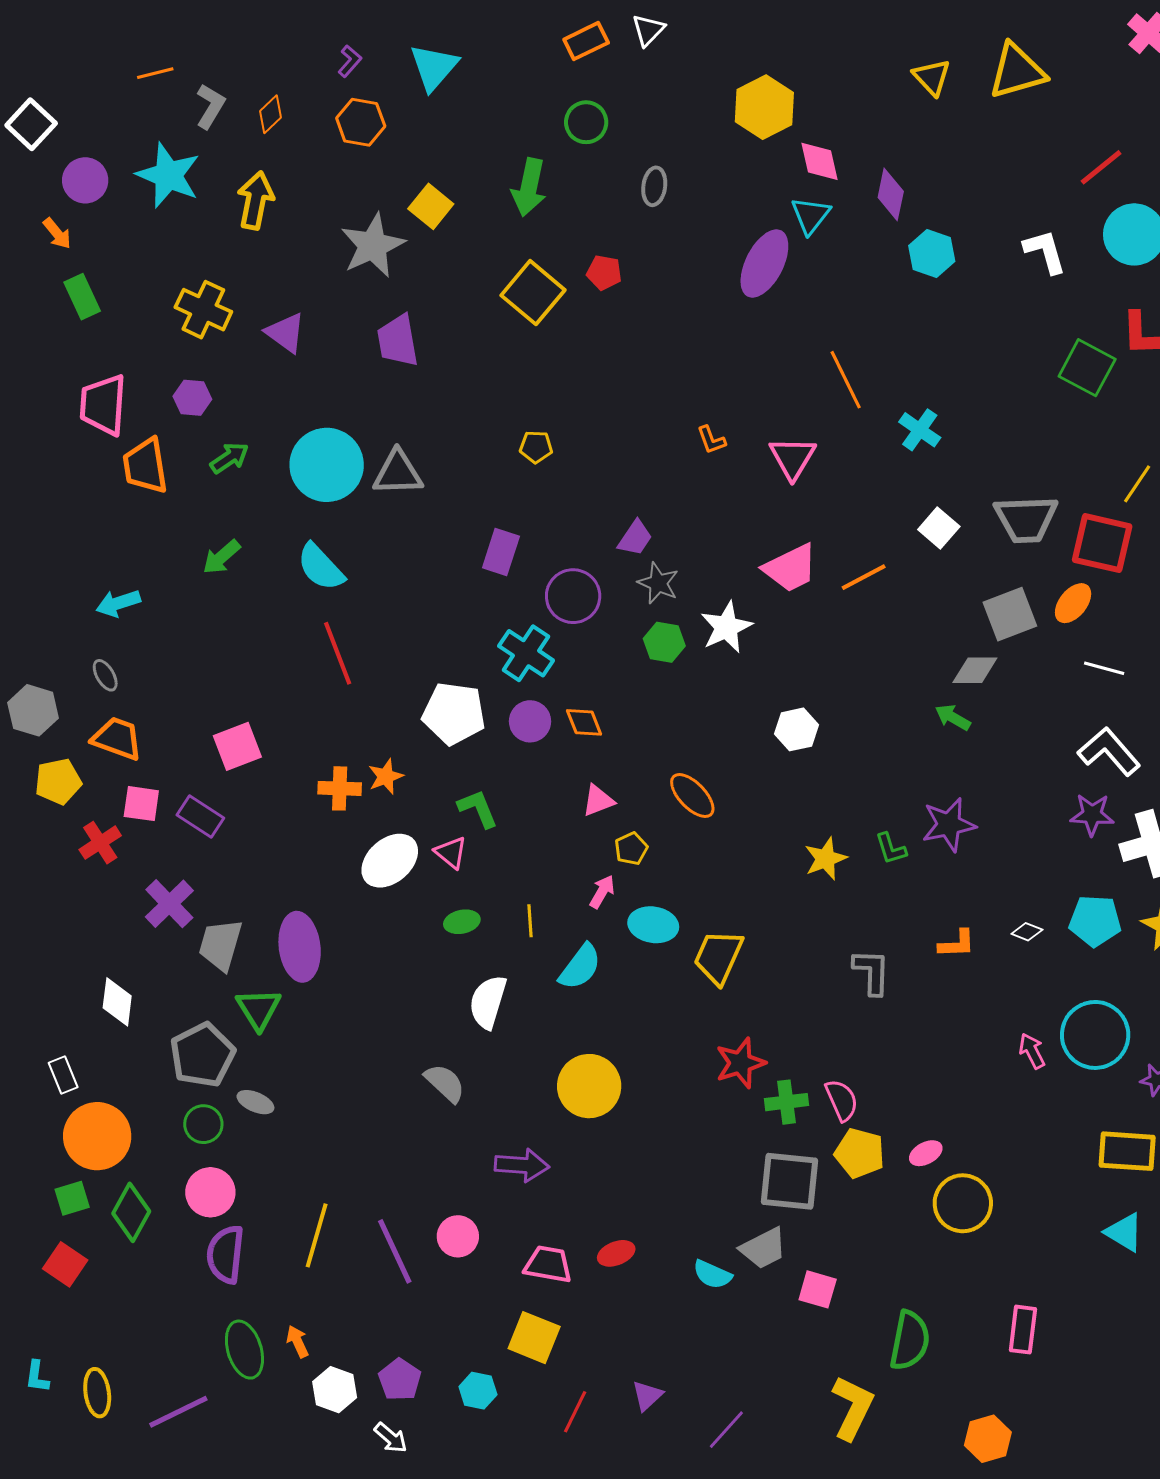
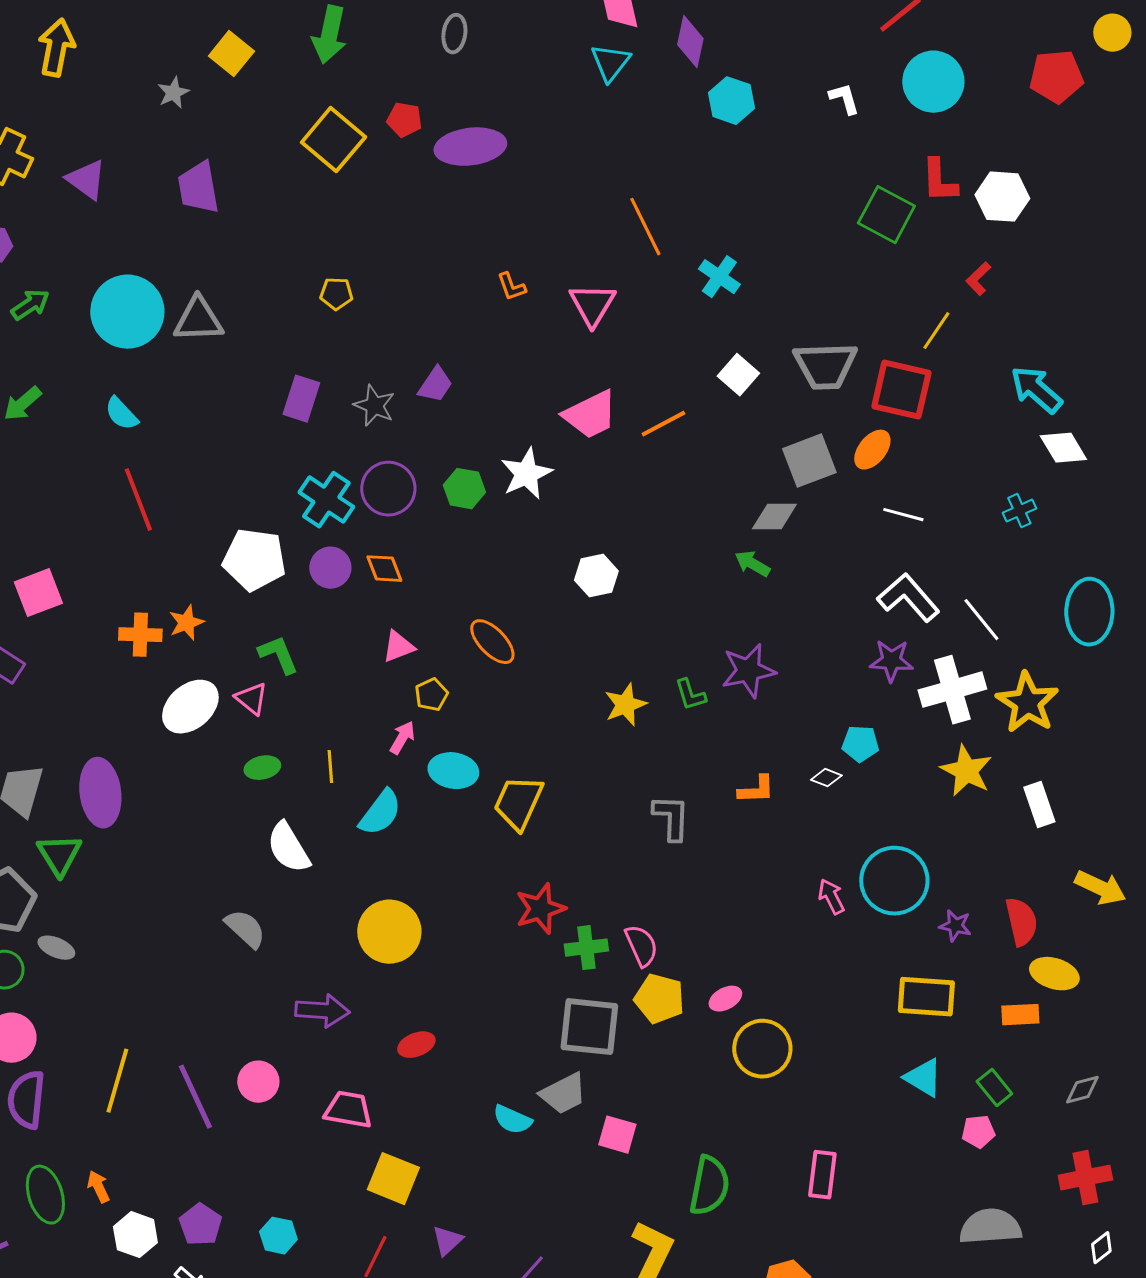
gray star: (373, 245) -> (173, 93), size x0.5
white L-shape: (1045, 251) -> (844, 99), size x0.7
purple ellipse: (764, 263) -> (470, 147), moved, turned 56
cyan semicircle: (321, 567) -> (121, 414), size x0.7
gray star: (658, 583) -> (374, 406), moved
purple circle: (573, 596) -> (388, 489), moved
cyan pentagon: (1095, 921) -> (860, 744), moved, size x0.7
white semicircle: (488, 1002) -> (288, 848), turned -48
red ellipse: (616, 1253) -> (416, 1045), moved
yellow square: (534, 1338) -> (393, 1179), moved

